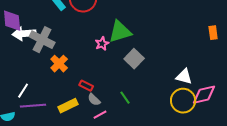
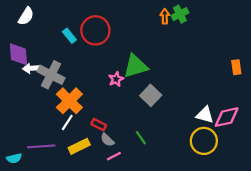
white arrow: (24, 34) -> (31, 68), size x0.7
orange cross: (59, 64) -> (69, 101), size x1.4
white line: (23, 91) -> (67, 123), moved
pink diamond: (204, 95) -> (227, 117), moved

